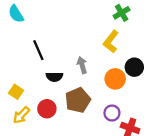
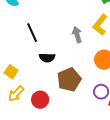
gray arrow: (82, 65) -> (77, 35), moved
red circle: (47, 109) -> (40, 100), moved

